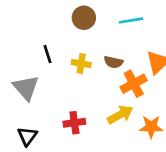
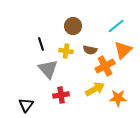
brown circle: (84, 18) -> (73, 26), moved
cyan line: (131, 20) -> (116, 26), moved, turned -30
gray triangle: (26, 88) -> (48, 69), moved

